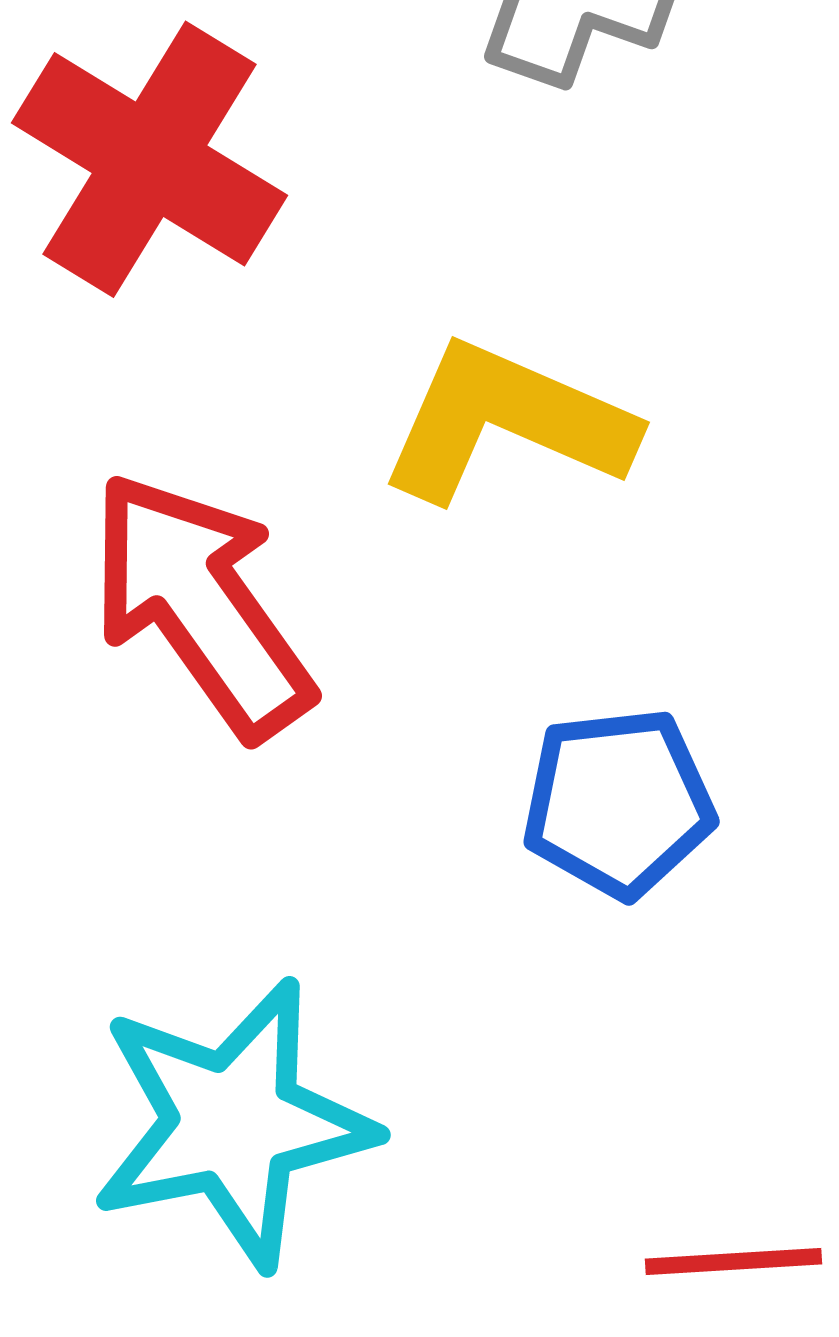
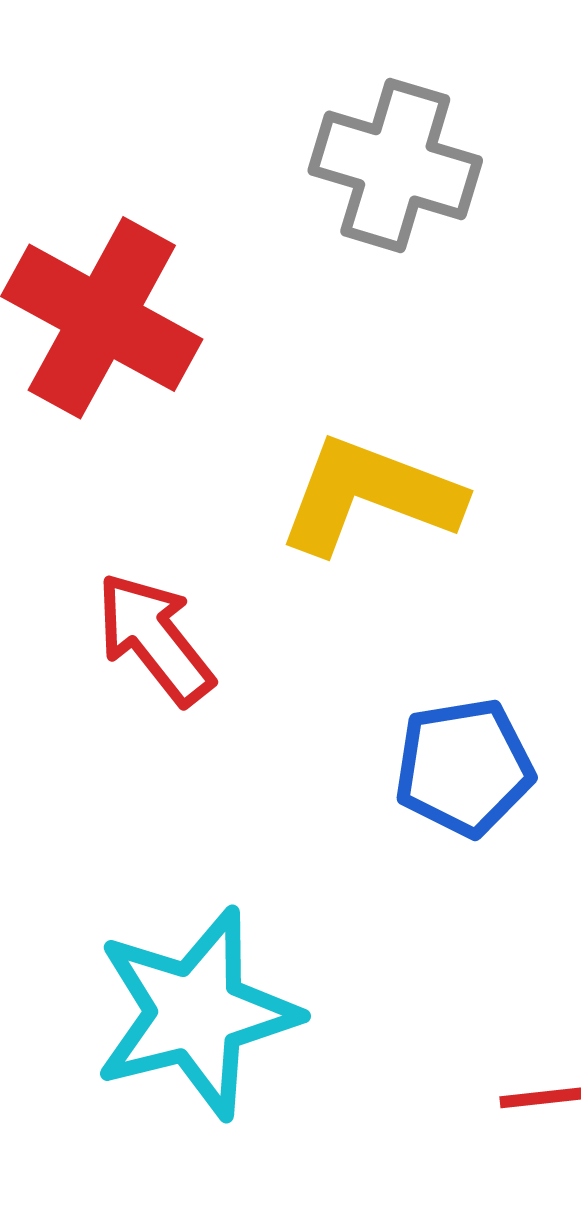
red arrow: (201, 605) -> (155, 639), size x0.7

